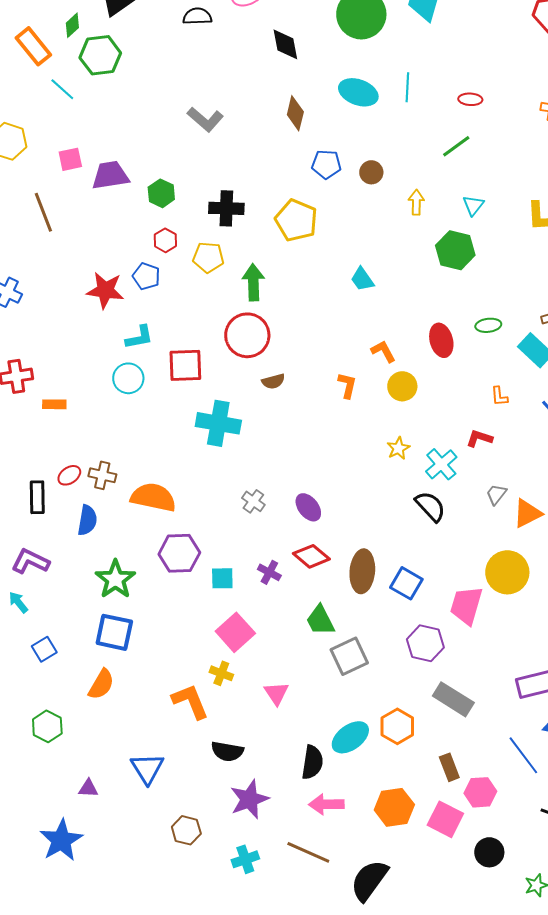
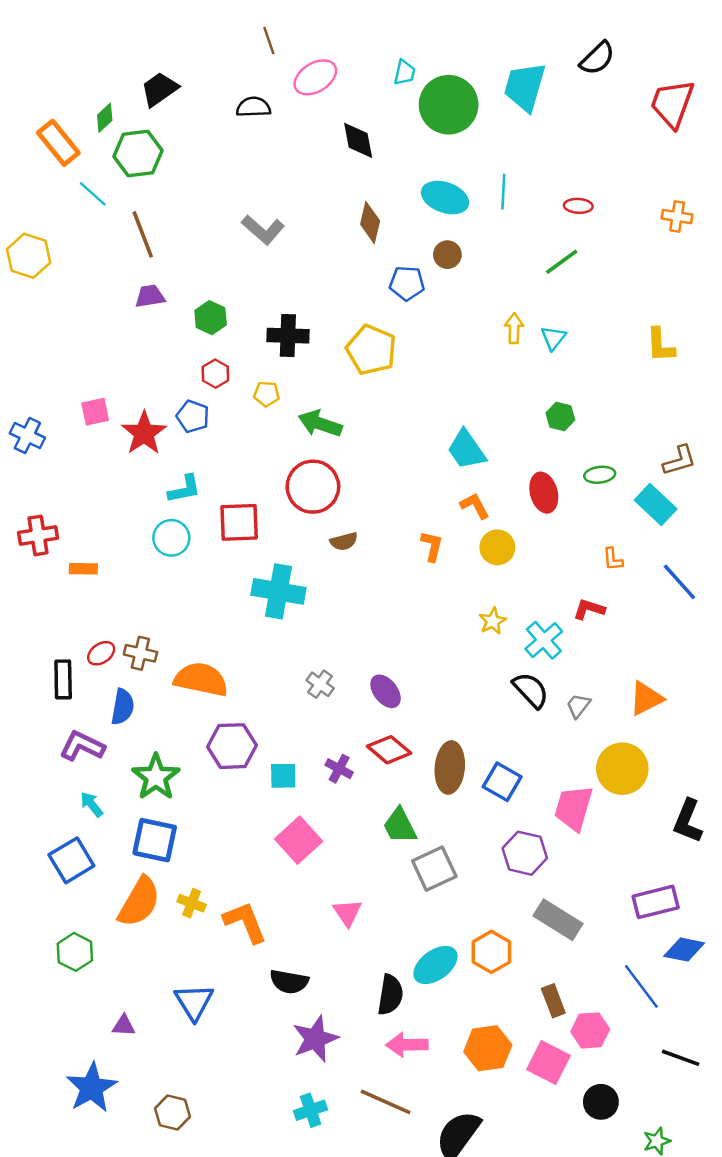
pink square: (70, 159) -> (95, 412), moved
brown circle: (371, 172) -> (447, 255), moved
purple trapezoid: (110, 175) -> (150, 296), size x0.7
cyan triangle: (473, 205) -> (553, 338), moved
brown line: (43, 212) -> (143, 234), moved
green hexagon: (455, 250) -> (560, 416), moved, size x0.6
yellow pentagon: (208, 257) -> (267, 394), size x0.7
cyan trapezoid: (362, 279) -> (466, 450), moved, size x1.4
green arrow: (253, 282) -> (320, 424), turned -69
red star: (105, 290) -> (144, 433), turned 30
gray trapezoid: (496, 494) -> (578, 706), moved
purple L-shape: (30, 561) -> (82, 746), moved
cyan arrow: (18, 602) -> (92, 804), moved
blue square: (44, 649) -> (71, 860), size x1.5
yellow cross: (221, 673) -> (192, 903), moved
orange semicircle: (101, 684) -> (139, 902), size x1.4
brown hexagon: (186, 830) -> (173, 1113), moved

